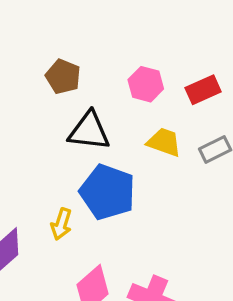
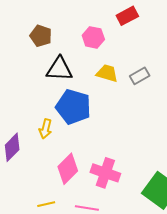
red rectangle: (203, 90) -> (127, 16), moved

